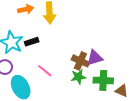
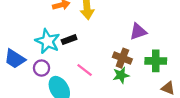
purple triangle: (95, 58) -> (138, 31), moved
green cross: (103, 80) -> (156, 61), moved

